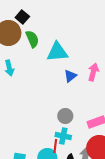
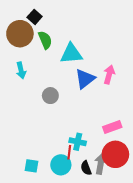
blue triangle: (70, 76) -> (85, 79), size x1.5
gray circle: (65, 116) -> (50, 96), moved

